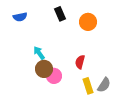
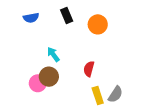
blue semicircle: (20, 17) -> (31, 18), moved
cyan arrow: (39, 53) -> (53, 54), moved
pink circle: (54, 76) -> (38, 83), moved

